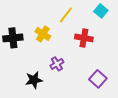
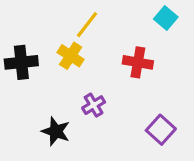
yellow line: (66, 15) -> (87, 25), moved
black star: (34, 80) -> (56, 131), turned 30

